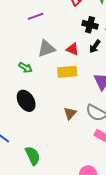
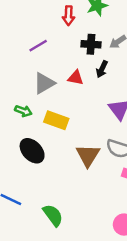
purple line: (36, 16) -> (38, 46), moved
yellow rectangle: (67, 72) -> (56, 120), moved, turned 36
brown triangle: (70, 113) -> (88, 155), size x1.5

